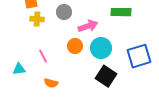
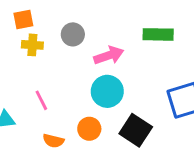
orange circle: (75, 46) -> (89, 129), moved
cyan circle: (101, 48) -> (107, 91), moved

